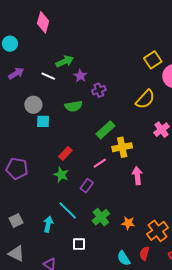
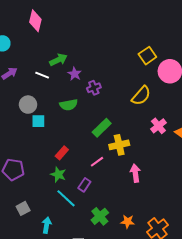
cyan line: (68, 210) -> (66, 198), moved
gray square: (16, 221) -> (23, 208), moved

